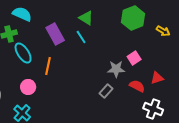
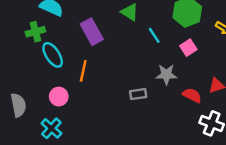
cyan line: (81, 37) -> (154, 35), moved
pink square: (134, 58) -> (188, 48), moved
gray rectangle: (106, 91) -> (138, 94), moved, turned 40

